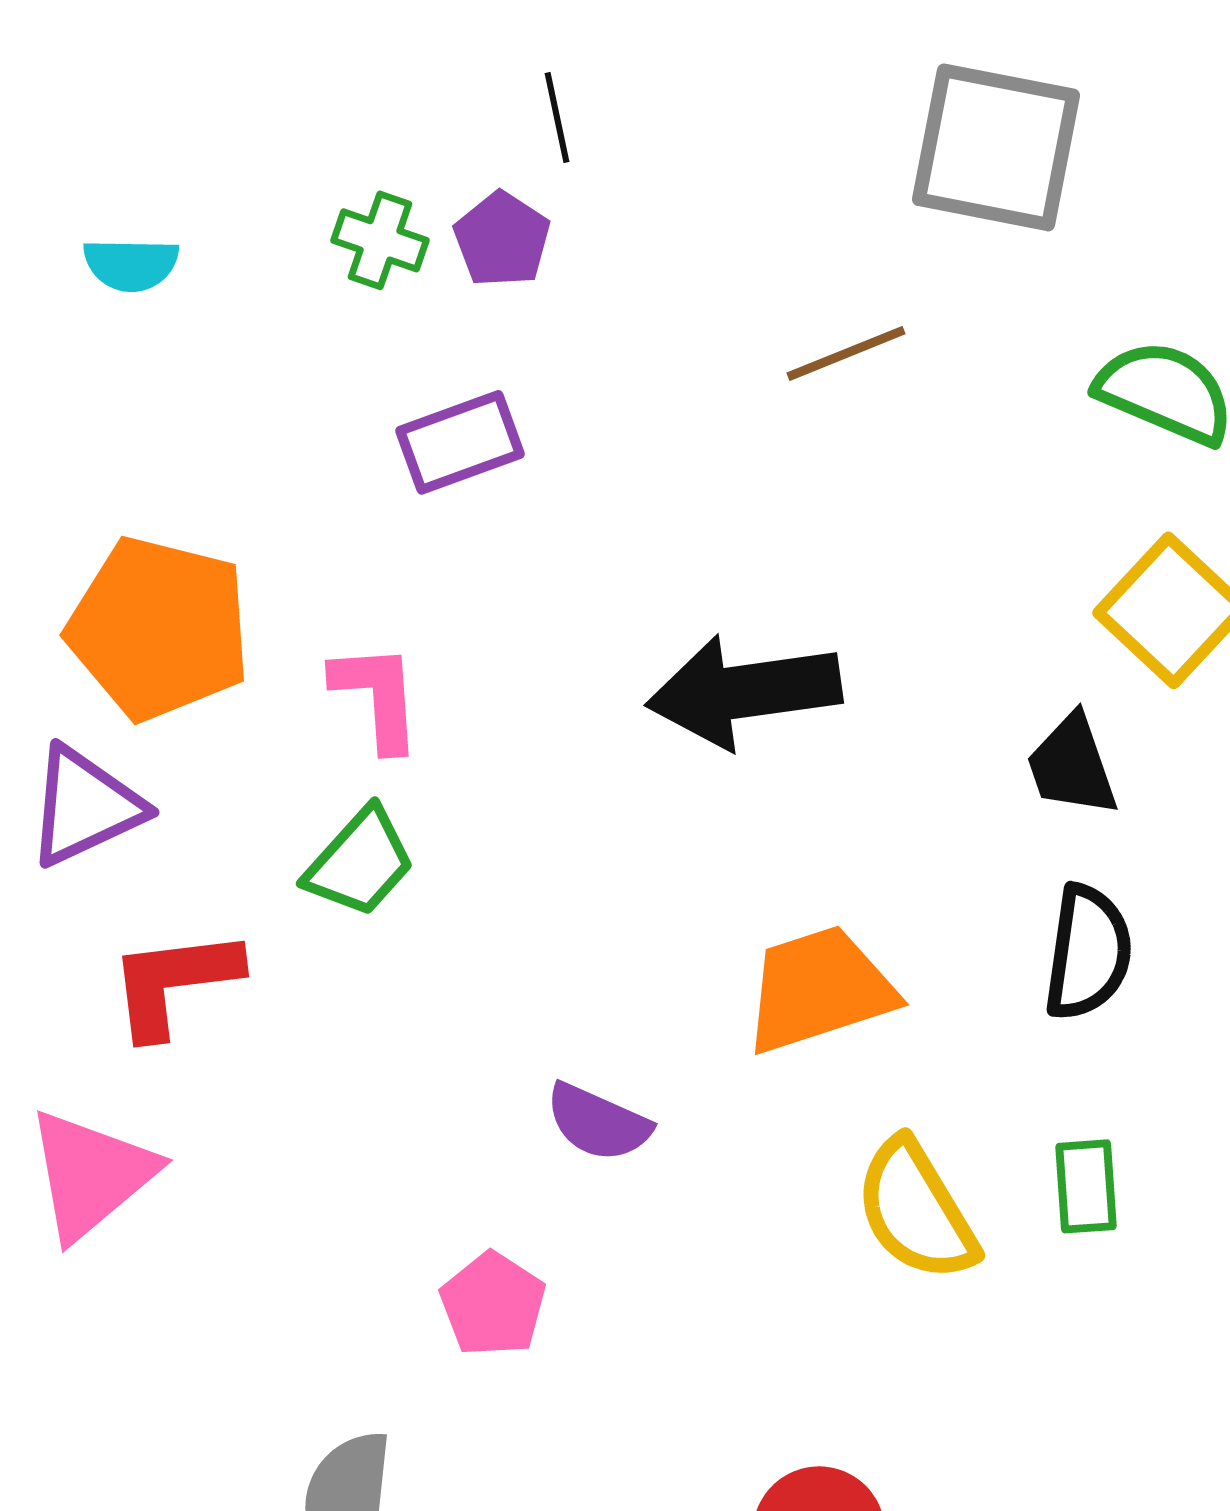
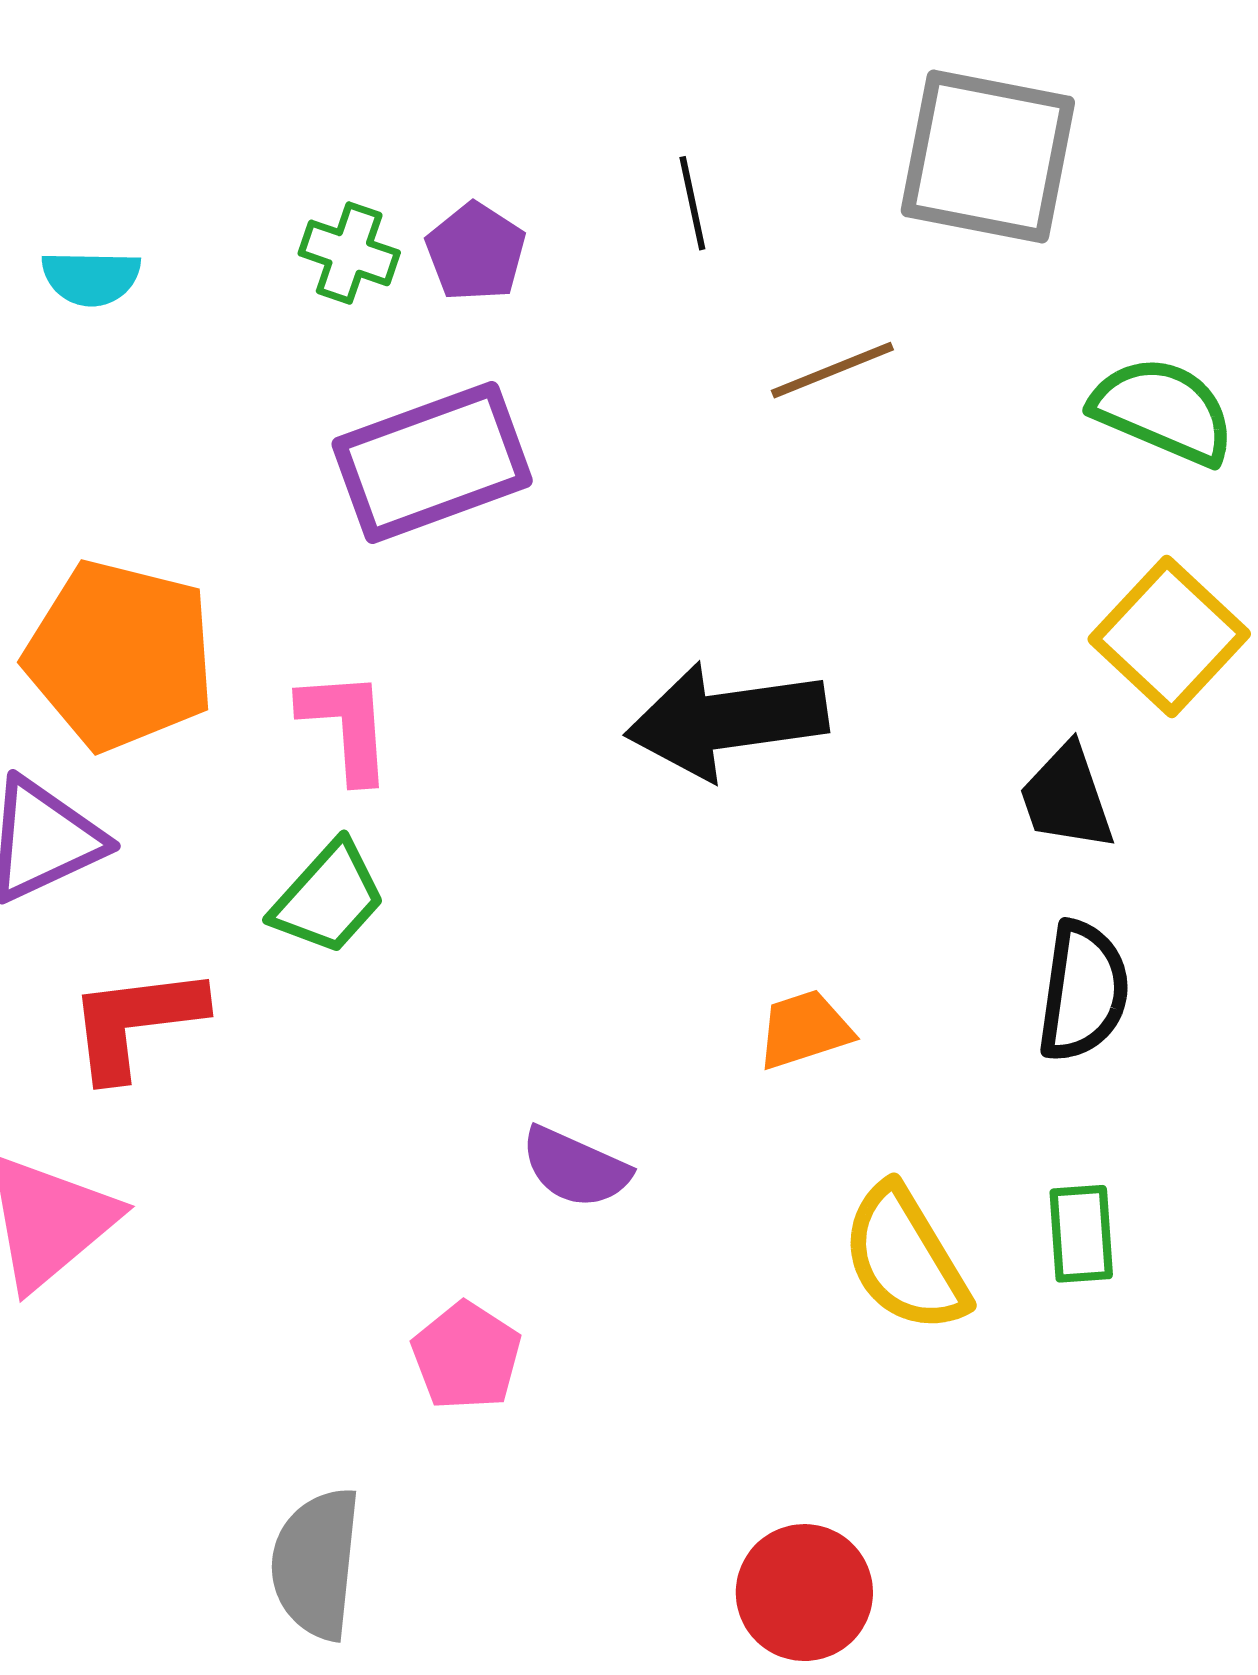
black line: (557, 117) -> (692, 203), moved
purple rectangle: (460, 442) -> (432, 462), size x1.5
orange trapezoid: (819, 989) -> (804, 1030), size x0.6

